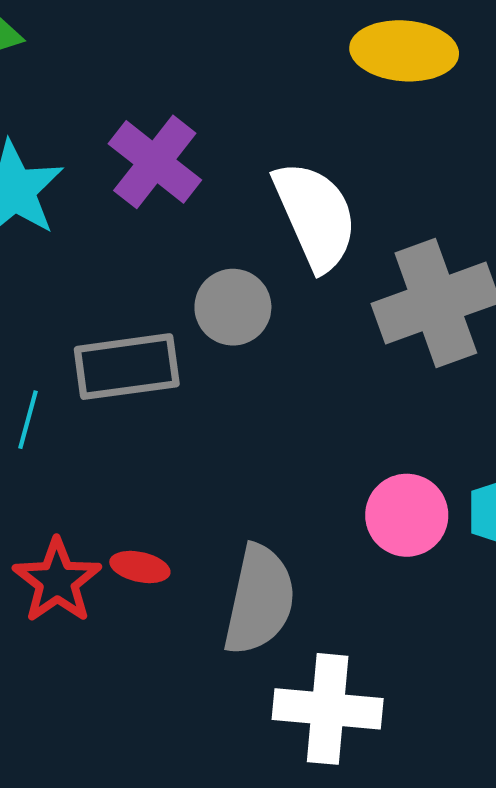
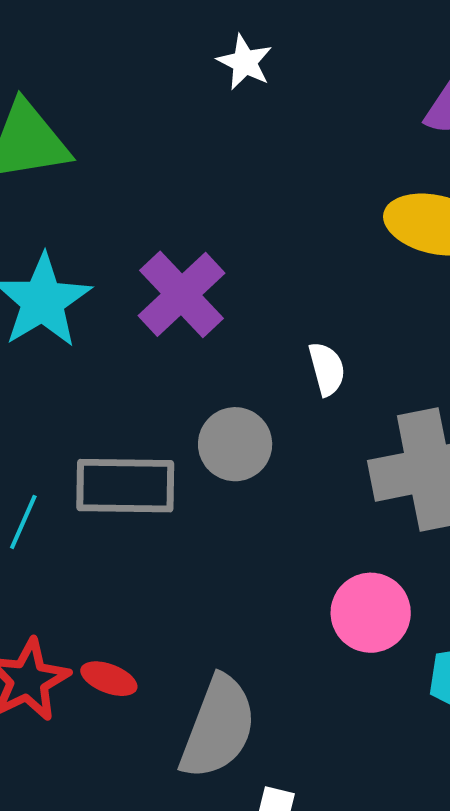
white semicircle: (315, 216) -> (327, 369), size x0.5
pink circle: (407, 515) -> (371, 613), moved

